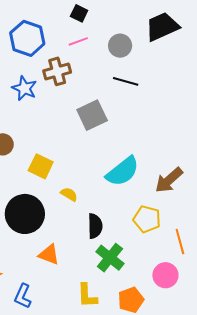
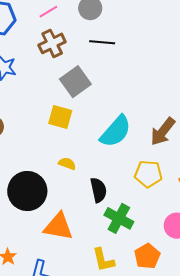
brown cross: (57, 71) -> (52, 43), moved
yellow square: (41, 166) -> (60, 117), moved
orange triangle: (49, 255) -> (58, 227), size x1.4

